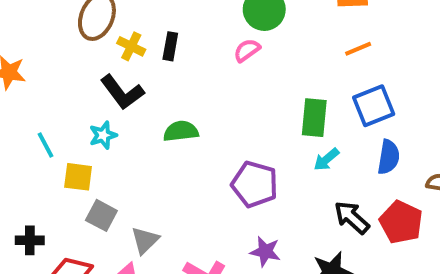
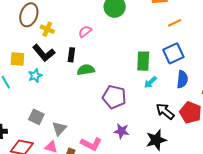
black rectangle: (170, 46) -> (71, 55), moved
orange line: (358, 49) -> (175, 23), moved
pink semicircle: (247, 50) -> (85, 31), moved
green semicircle: (181, 131) -> (86, 70), moved
yellow square: (78, 177) -> (17, 59), moved

